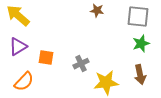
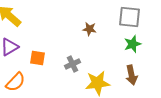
brown star: (97, 11) -> (90, 29), moved

